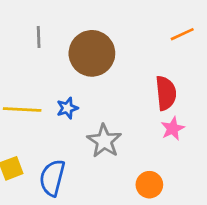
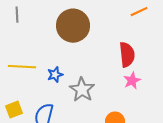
gray line: (39, 37) -> (17, 15), moved
blue star: (67, 108) -> (55, 75), moved

